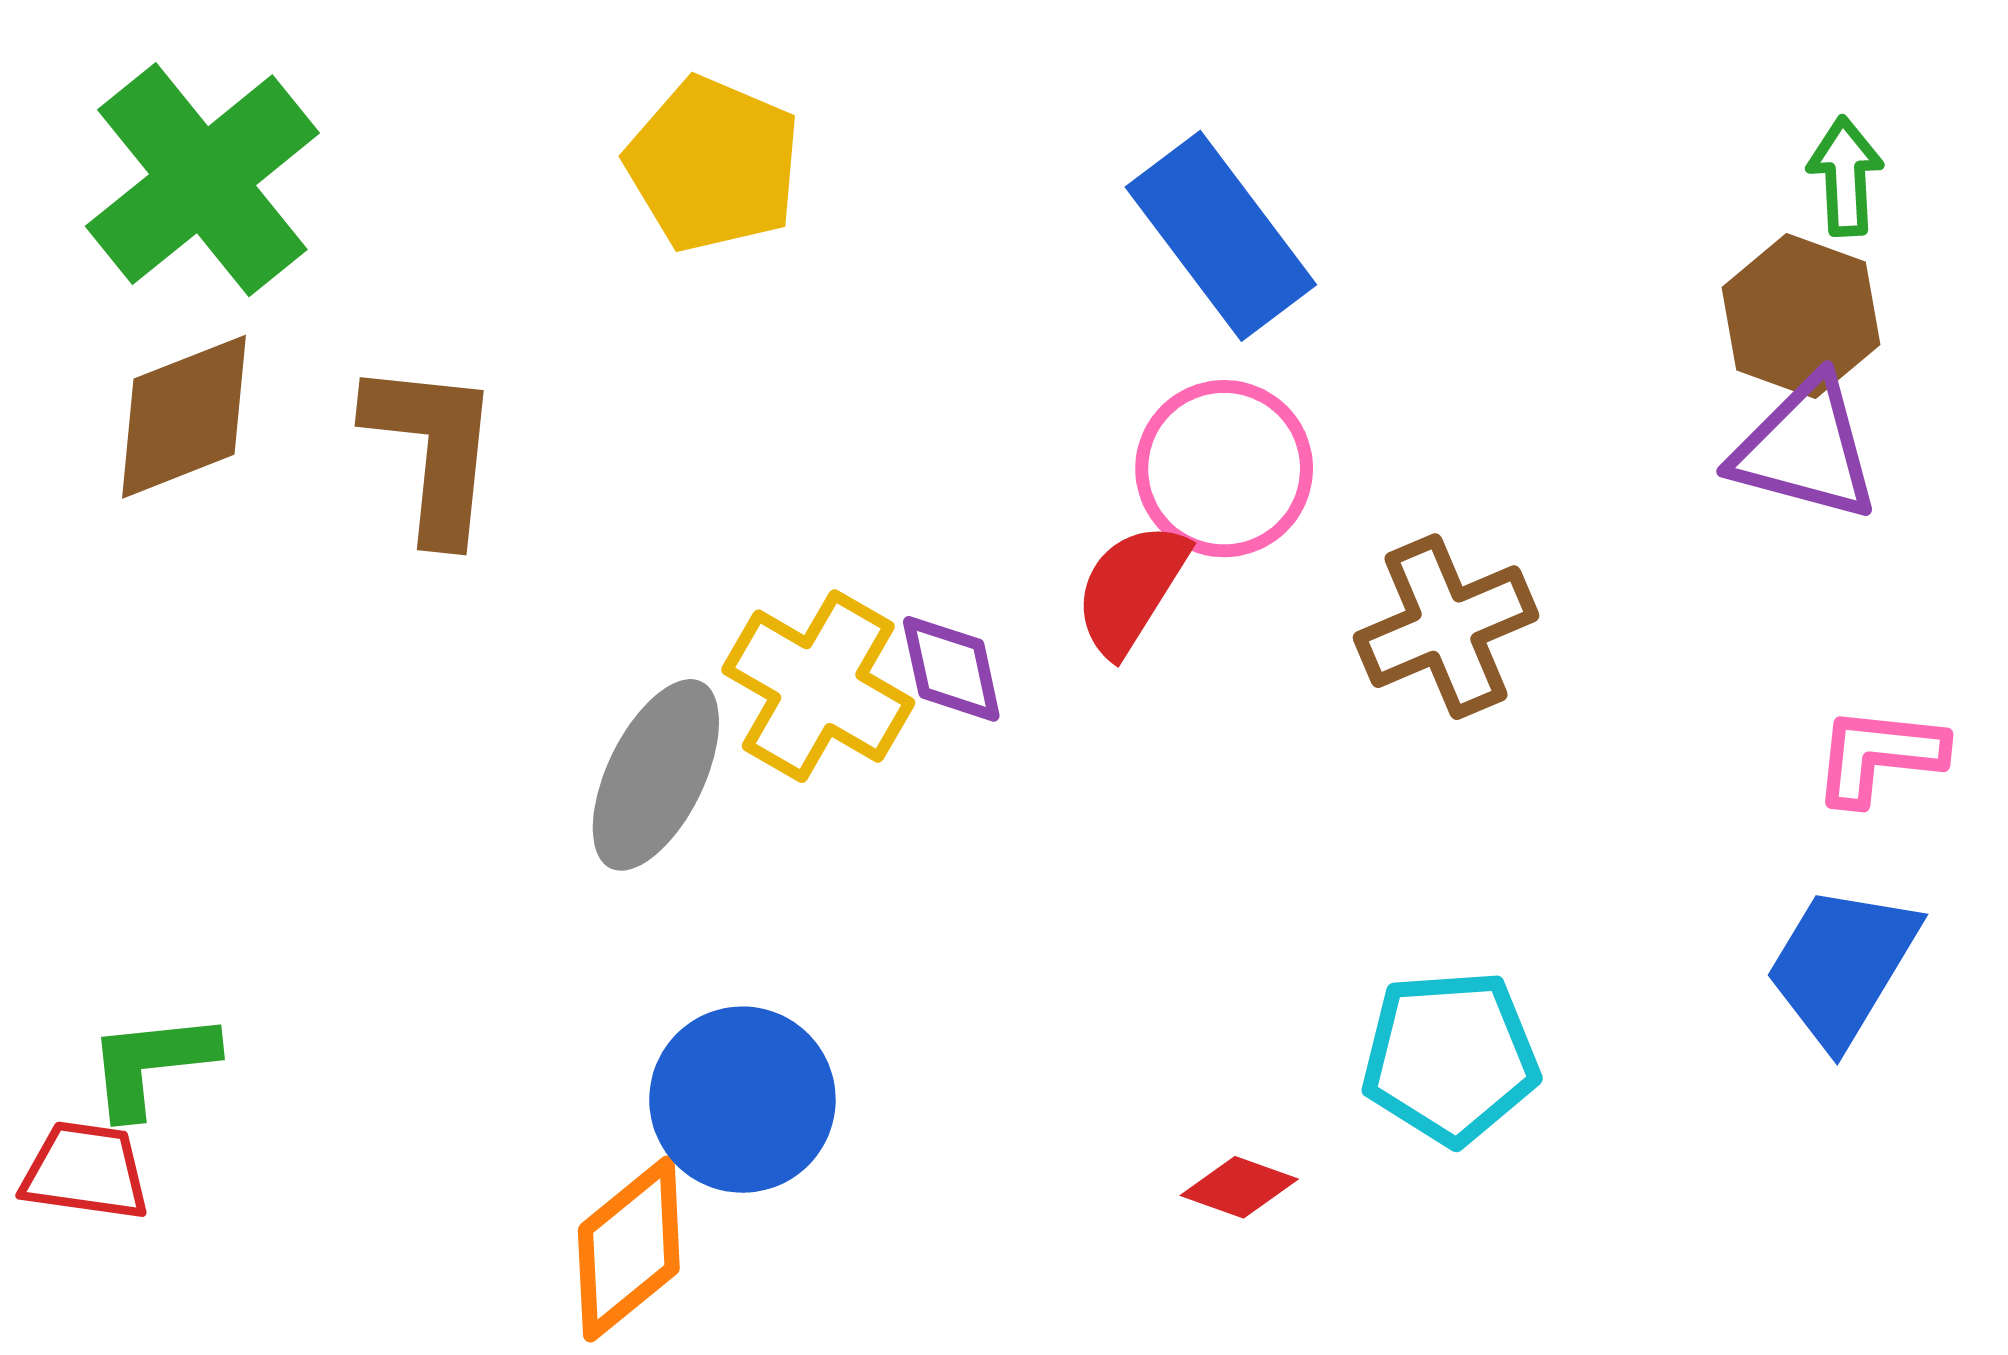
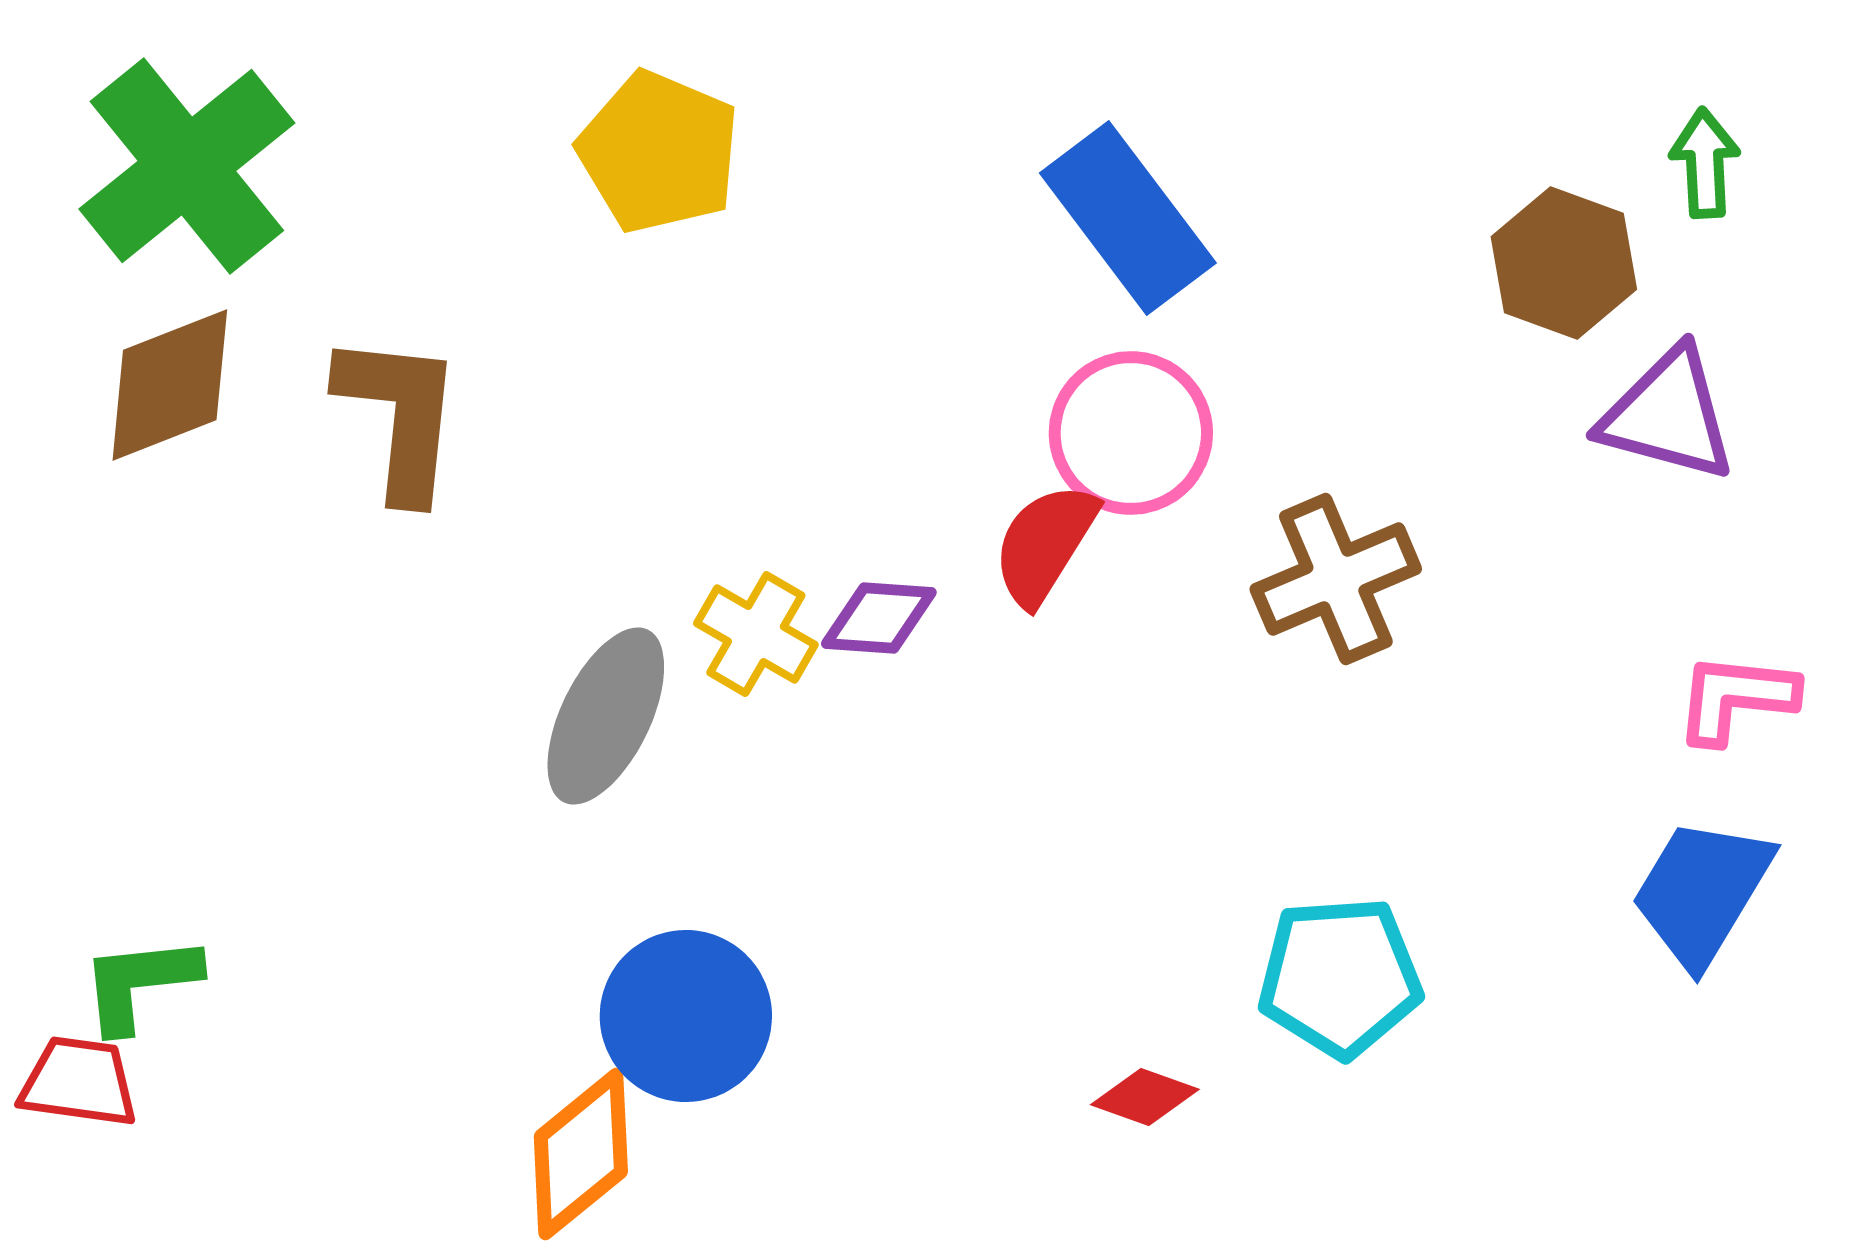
brown hexagon: (1801, 316) -> (1564, 263), moved
purple diamond: (951, 669) -> (879, 618), turned -74
yellow cross: (818, 686) -> (756, 634), size x0.7

